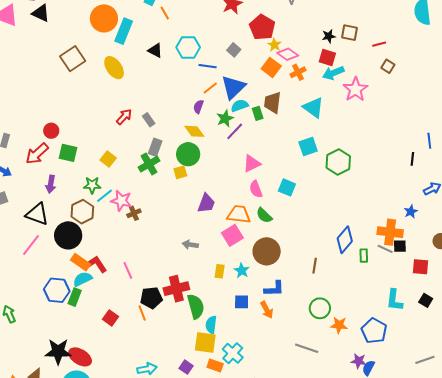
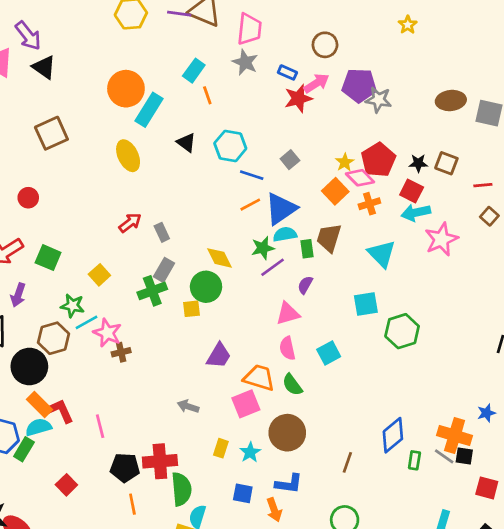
red pentagon: (262, 27) -> (378, 160), moved
brown square: (73, 59) -> (51, 133), moved
purple semicircle: (198, 107) -> (305, 285), moved
red circle: (51, 131) -> (28, 198), moved
cyan square: (287, 187) -> (329, 353), turned 30
orange line: (142, 313) -> (132, 504), moved

